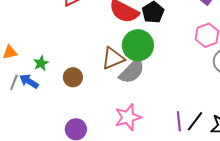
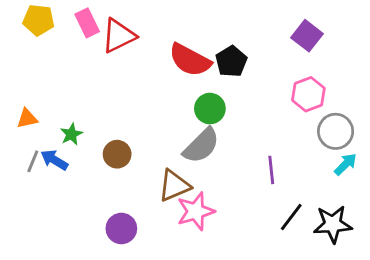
green circle: (138, 45) -> (210, 109), size x0.7
brown triangle: (113, 58) -> (174, 186), moved
purple line: (179, 121) -> (271, 170), moved

